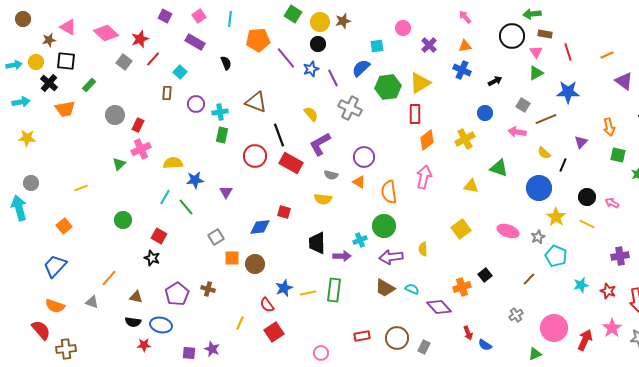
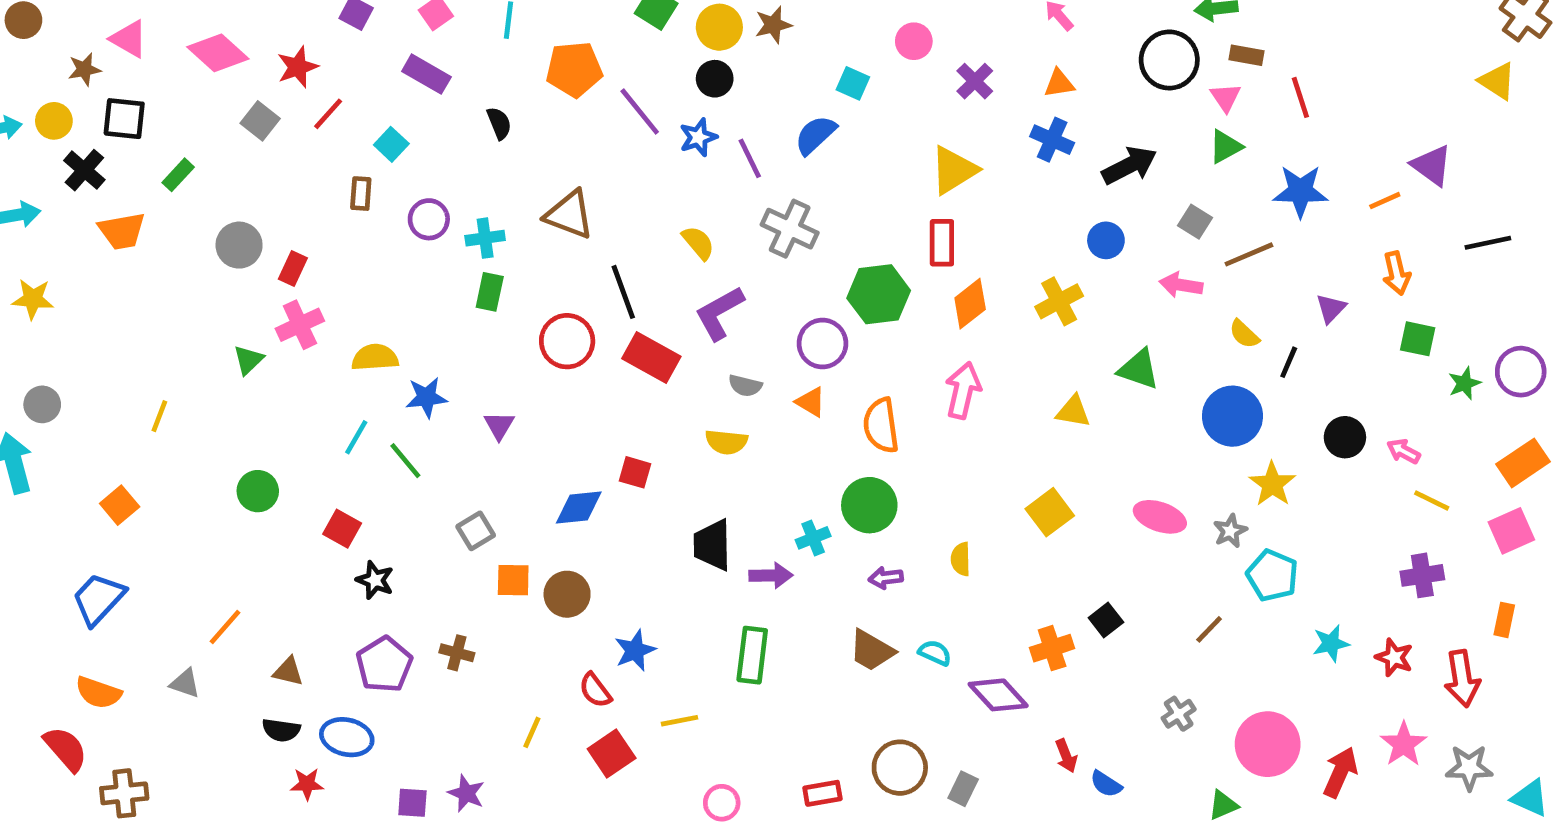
cyan square: (377, 46) -> (853, 83), turned 32
orange line: (607, 55) -> (1385, 201), moved
black arrow: (495, 81) -> (1129, 165), size x1.6
green hexagon: (388, 87) -> (879, 294), moved
yellow line: (81, 188) -> (159, 416), turned -48
yellow line: (587, 224) -> (1432, 500), moved
purple arrow: (391, 257) -> (886, 578), size x0.6
black star: (152, 258) -> (375, 580), moved
yellow line: (308, 293) -> (680, 721), moved
red rectangle: (362, 336) -> (822, 793), moved

